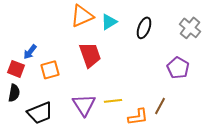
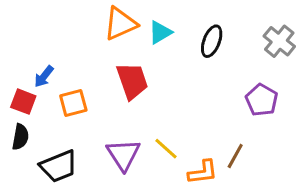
yellow line: (113, 101) -> (166, 149), turned 48

